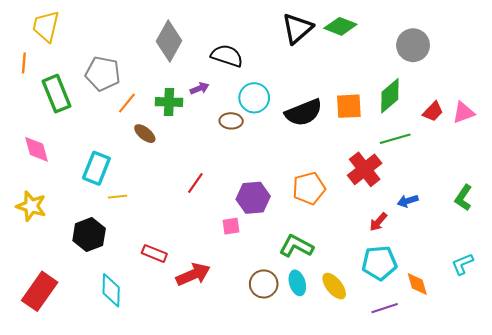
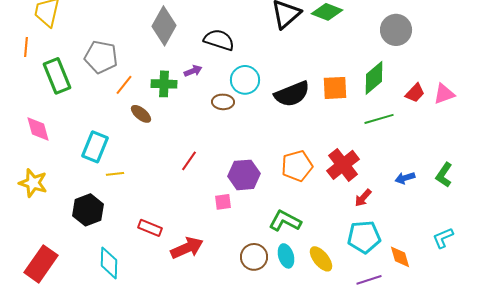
red cross: (365, 169) -> (343, 165), moved
blue arrow: (408, 201) -> (405, 178), moved

